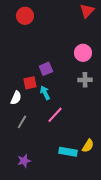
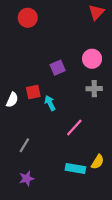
purple square: (46, 69) -> (58, 68), moved
white semicircle: (16, 98) -> (12, 100), moved
pink line: (55, 115) -> (74, 127), moved
gray line: (22, 122) -> (24, 145), moved

